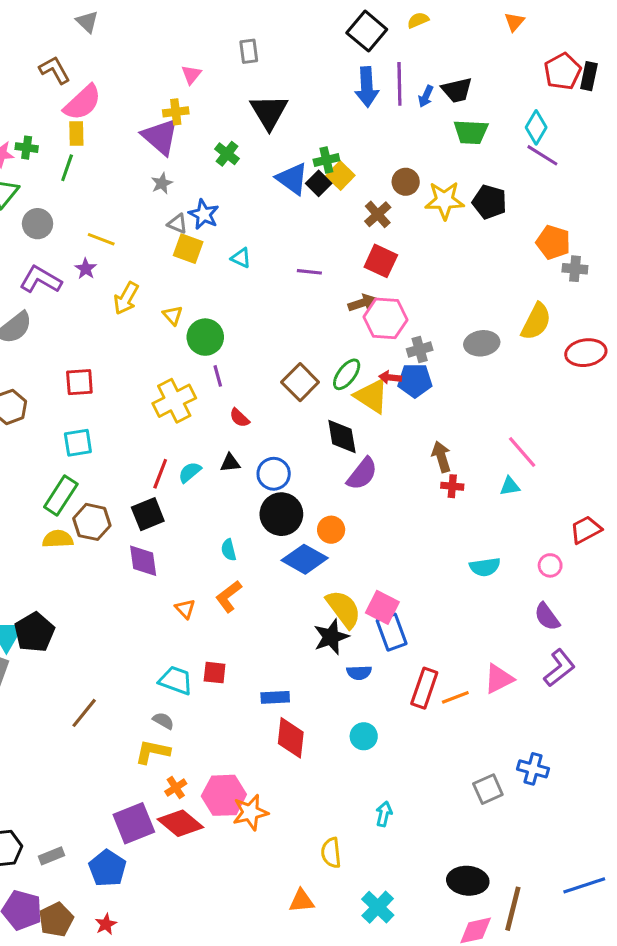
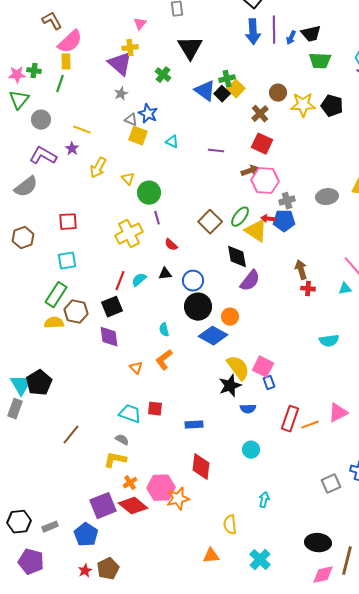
blue rectangle: (392, 632) -> (269, 383), size x0.6
red diamond: (291, 738) -> (201, 467), moved
brown pentagon: (56, 920) -> (108, 569), moved

